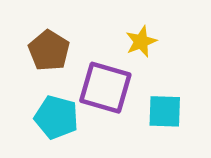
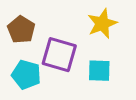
yellow star: (141, 42) -> (102, 24), moved, size x1.4

